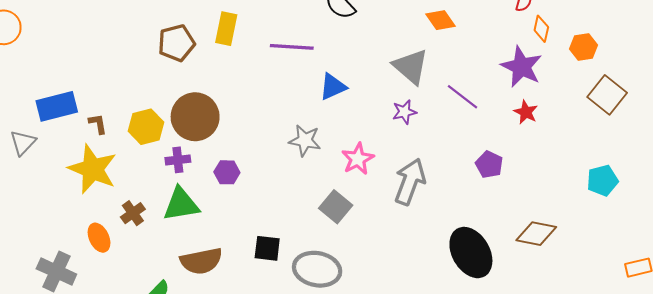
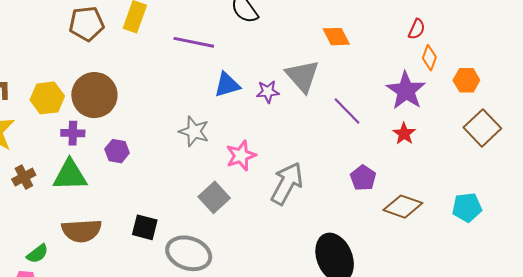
purple star: (404, 112) -> (268, 92), moved
brown diamond: (536, 234) -> (403, 207), moved

